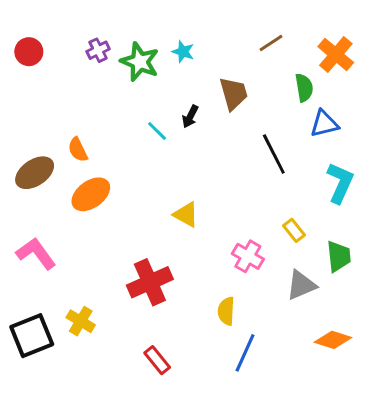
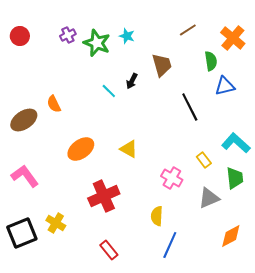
cyan L-shape: (340, 183) -> (236, 143), moved, turned -72
orange ellipse: (91, 194) -> (81, 149), moved
orange diamond: (333, 340) -> (231, 236), turned -45

